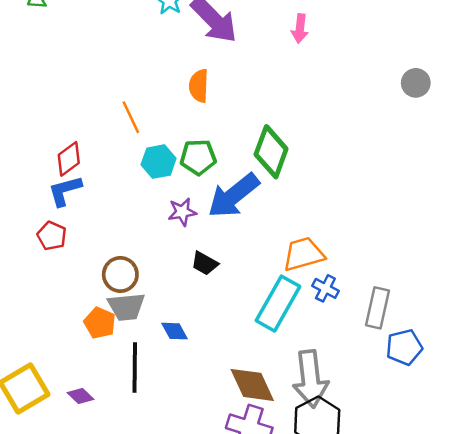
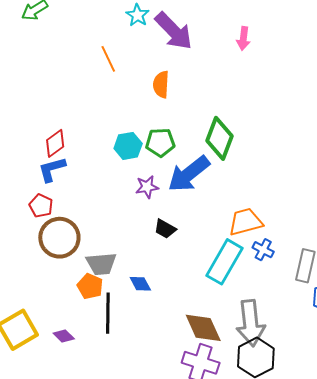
orange line: (131, 117) -> (108, 59), moved
brown circle: (120, 274) -> (59, 238), moved, size x1.4
orange pentagon: (100, 323) -> (90, 286), moved

